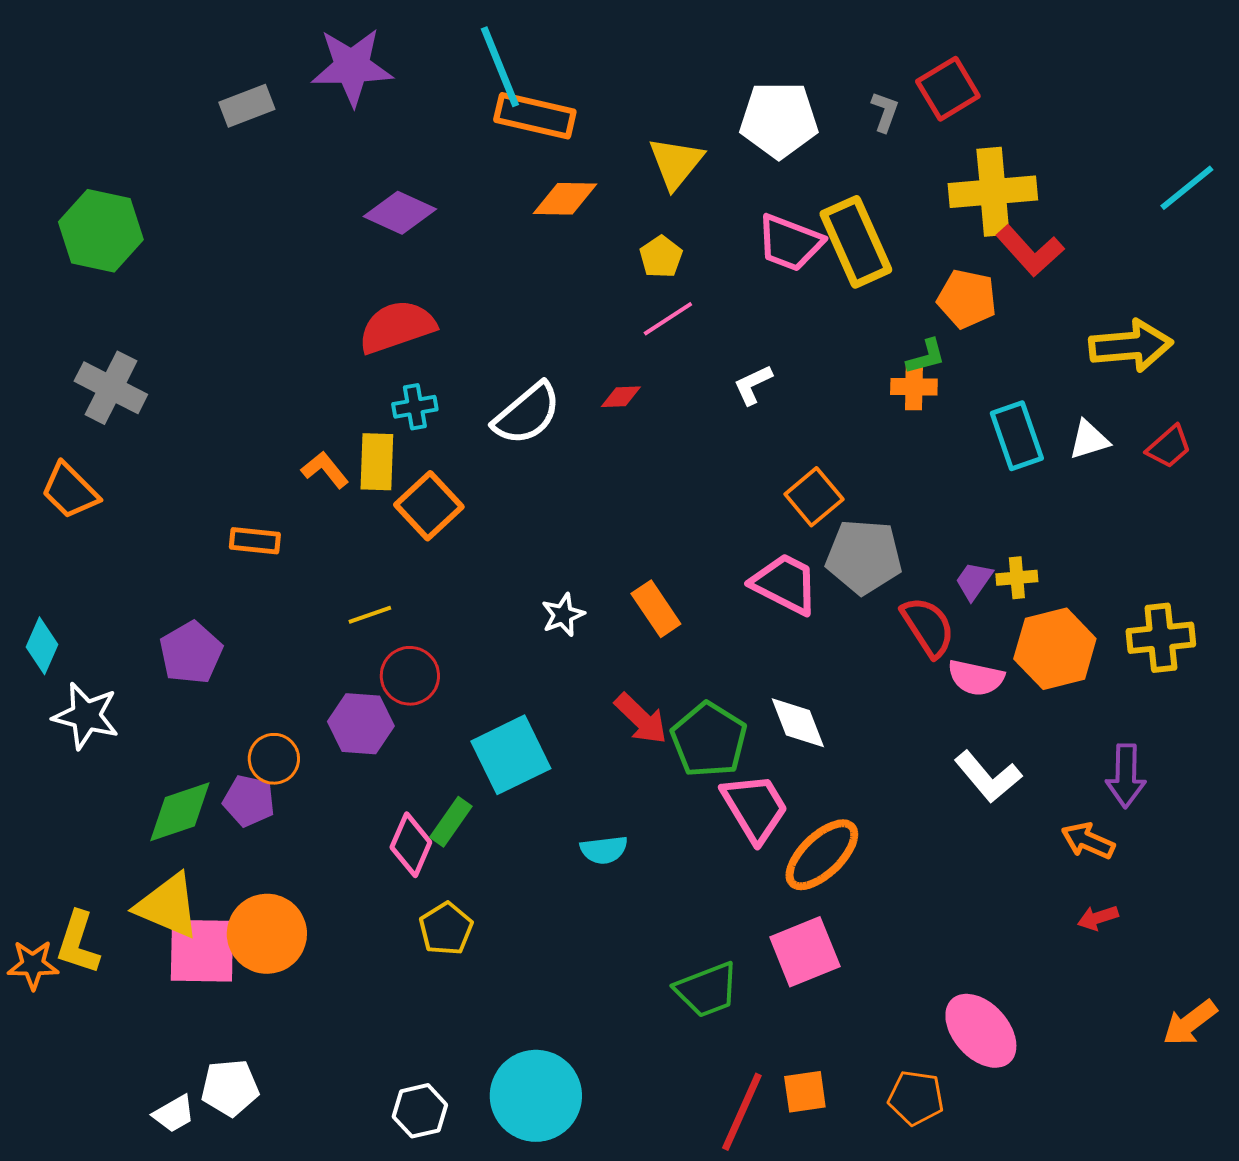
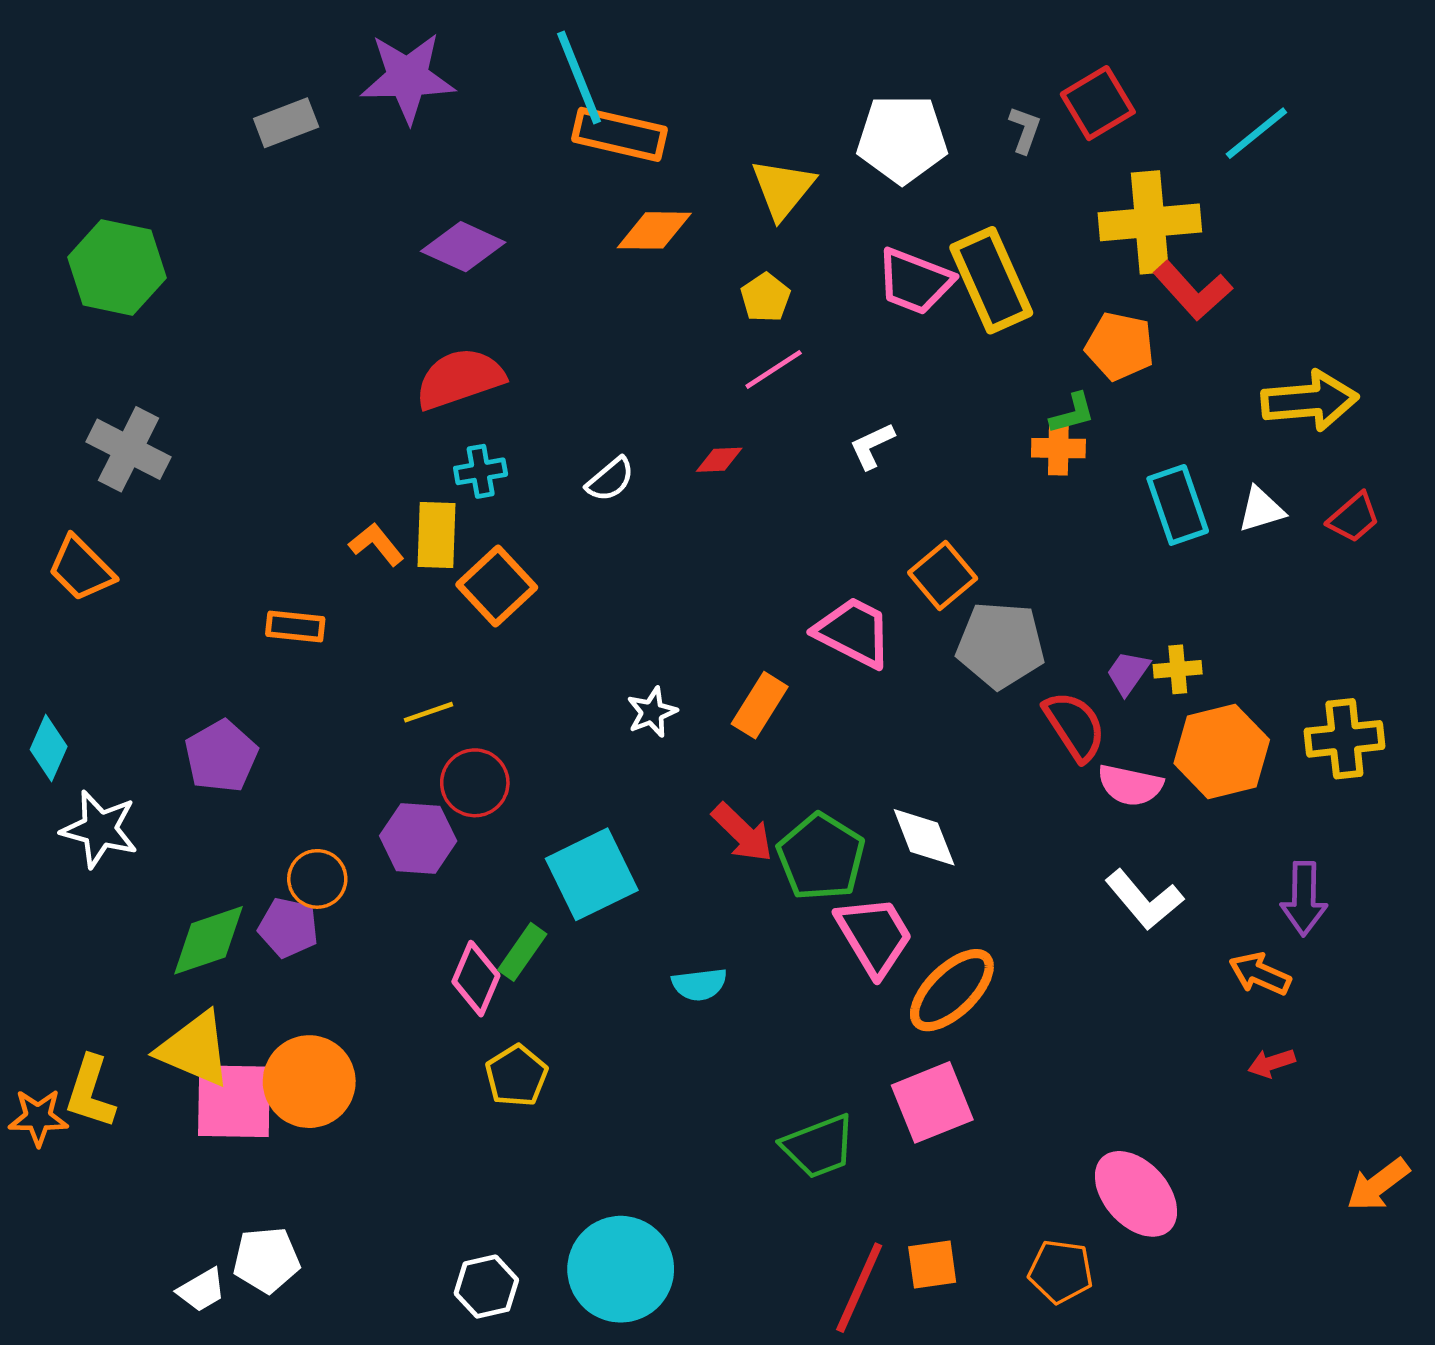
cyan line: (1187, 188) -> (1256, 133), moved
white semicircle: (527, 414) -> (610, 479), size x0.6
pink trapezoid: (785, 584) -> (853, 632), moved
orange rectangle: (656, 609) -> (760, 705), turned 66

